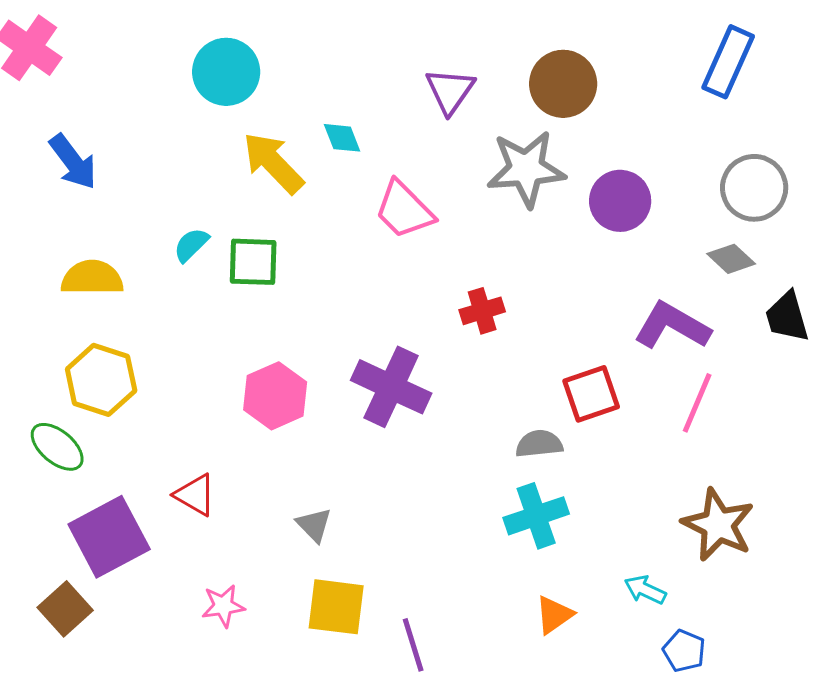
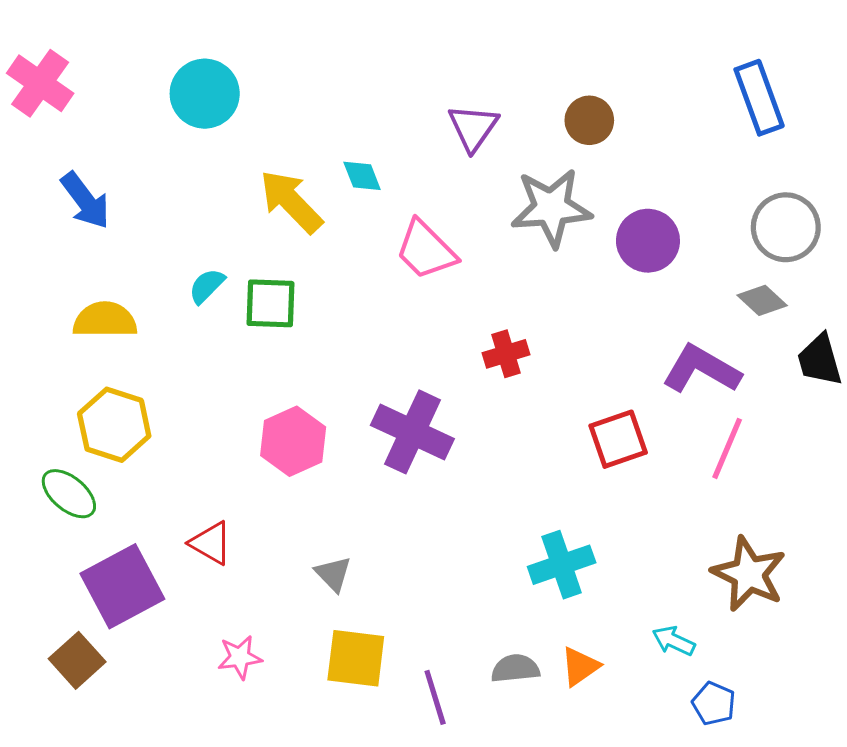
blue rectangle: (728, 62) -> (759, 98), turned -44
cyan circle: (226, 72) -> (205, 94), moved
brown circle: (563, 84) -> (589, 120), size x0.7
gray semicircle: (539, 444) -> (515, 669), moved

